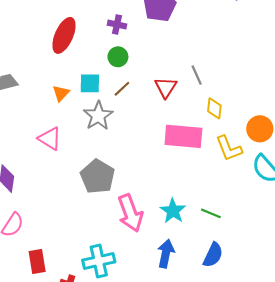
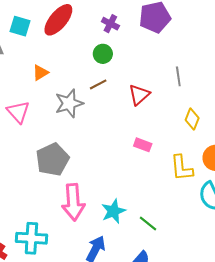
gray line: (197, 75) -> (178, 76), moved
cyan square: (90, 83) -> (20, 26), moved
yellow diamond: (214, 108) -> (192, 119), moved
pink rectangle: (183, 136) -> (143, 145), size x0.5

